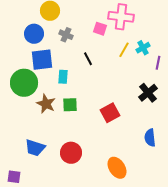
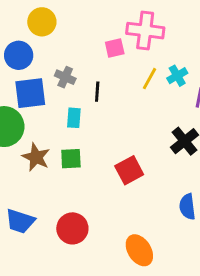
pink square: (100, 29) -> (115, 48), turned -32
gray cross: (66, 35) -> (65, 77), moved
black line: (88, 59) -> (97, 92), turned 32
cyan rectangle: (63, 77) -> (74, 118), moved

